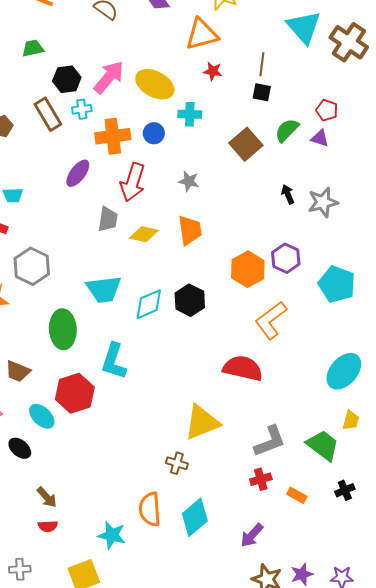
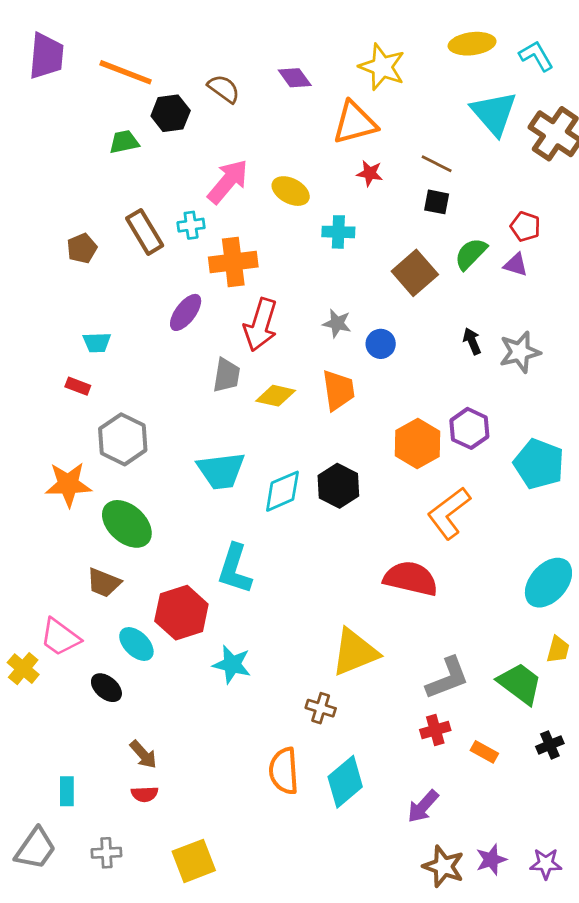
brown line: (262, 64) -> (437, 164), turned -70
black hexagon: (67, 79) -> (171, 113), moved
yellow ellipse: (155, 84) -> (291, 191), size x0.7
blue circle: (154, 133) -> (381, 344), moved
green ellipse: (63, 329) -> (127, 524), moved, turned -45
cyan star: (112, 535) -> (232, 664), moved

